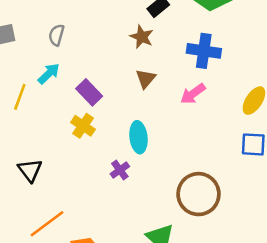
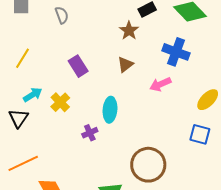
gray semicircle: (56, 35) -> (62, 15), turned 132
cyan arrow: (49, 74) -> (33, 95), moved
yellow cross: (83, 126) -> (60, 102), moved

